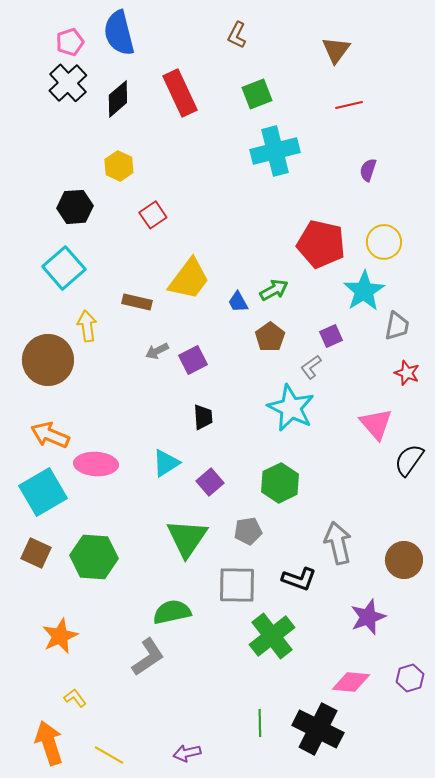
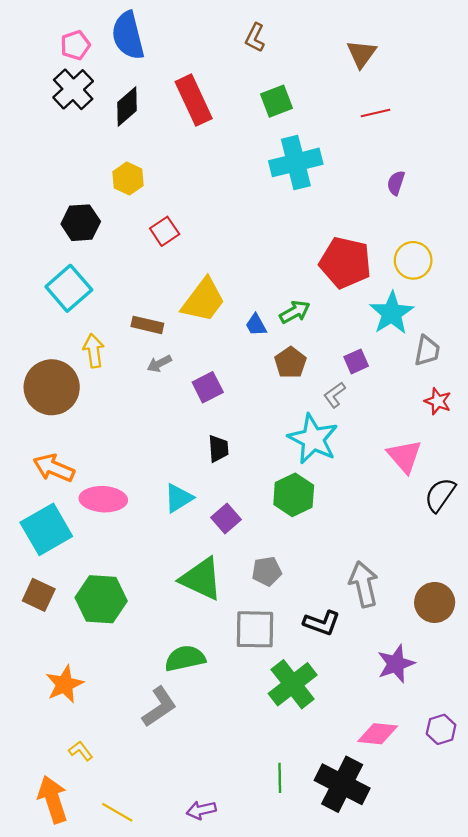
gray arrow: (157, 351) -> (159, 364), moved
green hexagon: (280, 483) -> (294, 495), moved
green triangle: (187, 538) -> (201, 579), turned -39

